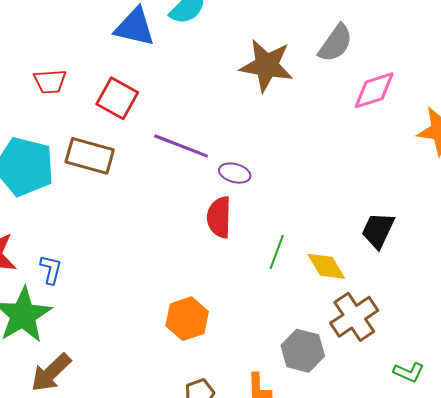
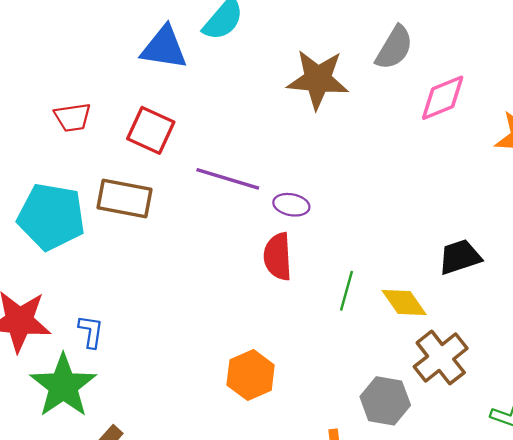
black trapezoid: (378, 230) -> (460, 257), turned 51

